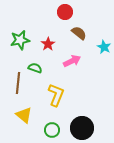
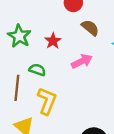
green star: (20, 40) -> (19, 36), turned -30
yellow L-shape: (56, 95) -> (47, 101), moved

